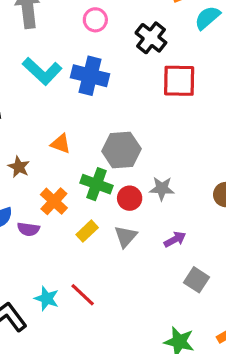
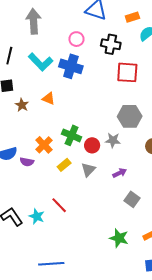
pink circle: (95, 20) -> (76, 39), moved
black cross: (151, 38) -> (111, 44), turned -30
orange triangle: (61, 144) -> (49, 99), moved
gray hexagon: (121, 150) -> (130, 116), moved
brown star: (19, 167) -> (22, 105), moved
cyan star: (47, 298) -> (37, 216), moved

